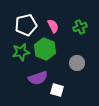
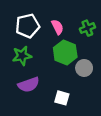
green hexagon: (45, 49) -> (65, 52), moved
purple semicircle: (38, 78) -> (29, 85), moved

